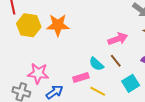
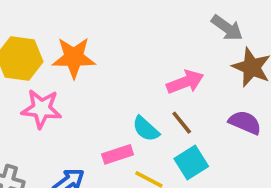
pink star: (38, 73) -> (41, 109), moved
cyan square: (131, 83) -> (191, 163), moved

